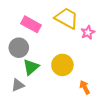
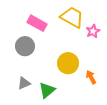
green triangle: (31, 67) -> (47, 90), moved
orange arrow: (85, 87) -> (91, 77), moved

